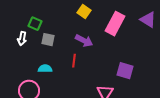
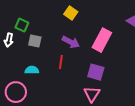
pink rectangle: (115, 24) -> (102, 40), moved
purple square: (125, 71) -> (96, 72), moved

